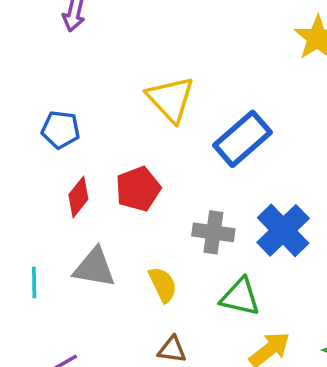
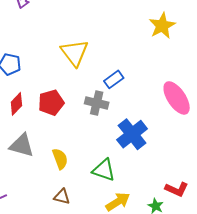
blue rectangle: (243, 139) -> (114, 79), size x0.6
gray cross: (213, 232) -> (97, 103), moved

